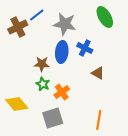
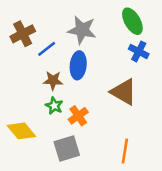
blue line: (37, 15) -> (47, 49), moved
blue cross: (85, 48) -> (139, 51), moved
brown triangle: (98, 73) -> (124, 92), size x1.6

